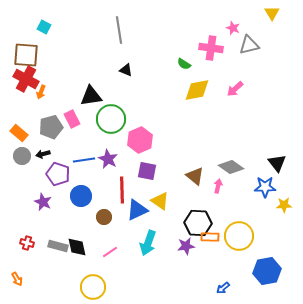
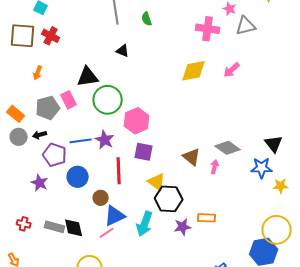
green semicircle: (184, 64) -> (147, 19), moved, turned 40
red cross: (26, 79) -> (51, 36), moved, size x0.7
blue triangle: (137, 210) -> (115, 216), moved
black hexagon: (198, 223) -> (169, 199), moved
yellow circle: (239, 236) -> (277, 230), moved

